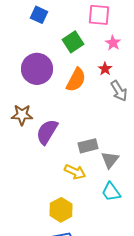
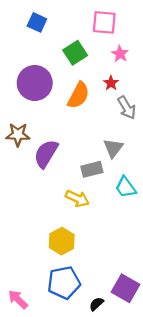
gray triangle: (110, 160) -> (113, 148), moved
cyan trapezoid: (111, 192) -> (126, 187), moved

